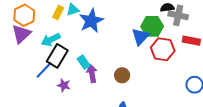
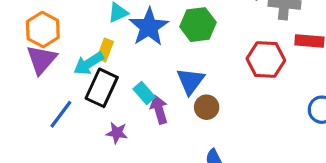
yellow rectangle: (58, 12) -> (105, 50), moved
green hexagon: (152, 26) -> (198, 25), moved
blue triangle: (140, 37) -> (190, 81), moved
blue line: (44, 70) -> (61, 114), moved

